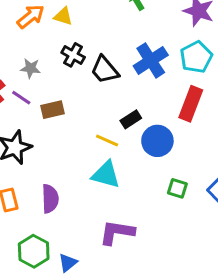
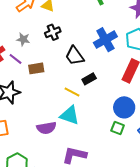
black cross: (73, 55) -> (53, 32), turned 35
black trapezoid: (105, 70) -> (74, 56), moved
blue circle: (157, 141) -> (124, 107), moved
purple semicircle: (50, 199) -> (46, 128), moved, turned 78

